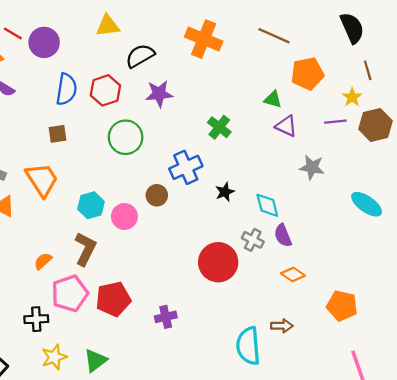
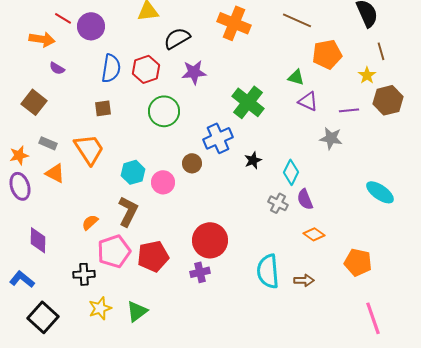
purple line: (335, 122) -> (349, 110), moved
green cross: (219, 127) -> (248, 102), size x1.5
cyan ellipse: (367, 204) -> (380, 192), moved
cyan diamond: (267, 205) -> (291, 172), turned 40
red circle: (218, 262) -> (210, 240), moved
cyan semicircle: (248, 346) -> (268, 271), moved

